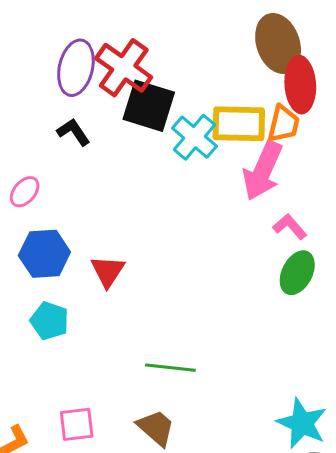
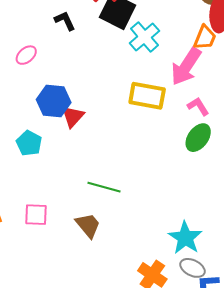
yellow rectangle: (239, 124) -> (147, 96), moved
blue hexagon: (44, 254) -> (54, 101), moved

